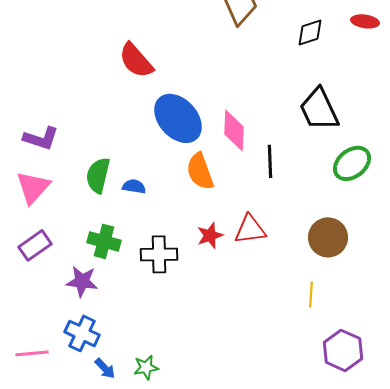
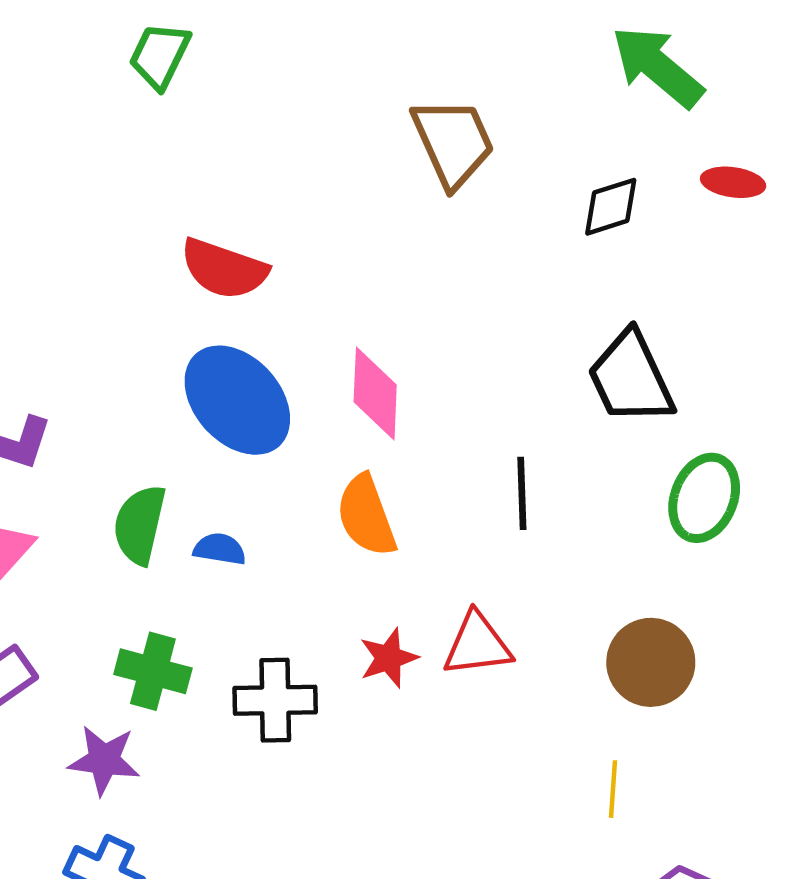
red semicircle: (136, 60) -> (224, 269), turned -30
blue ellipse: (178, 118) -> (237, 400), moved
pink diamond: (234, 130) -> (375, 393), moved
green ellipse: (352, 163) -> (704, 498), turned -30

